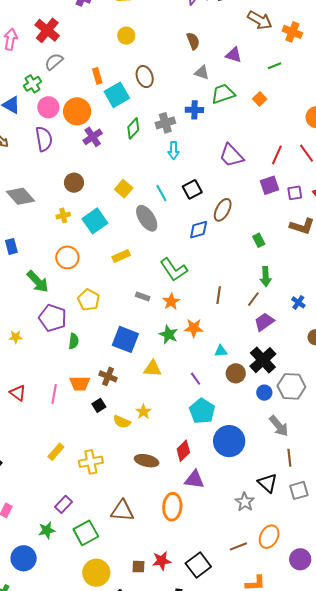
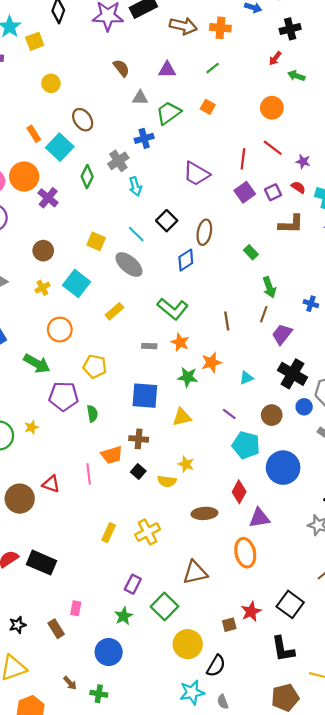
brown circle: (236, 373) -> (272, 415), moved

